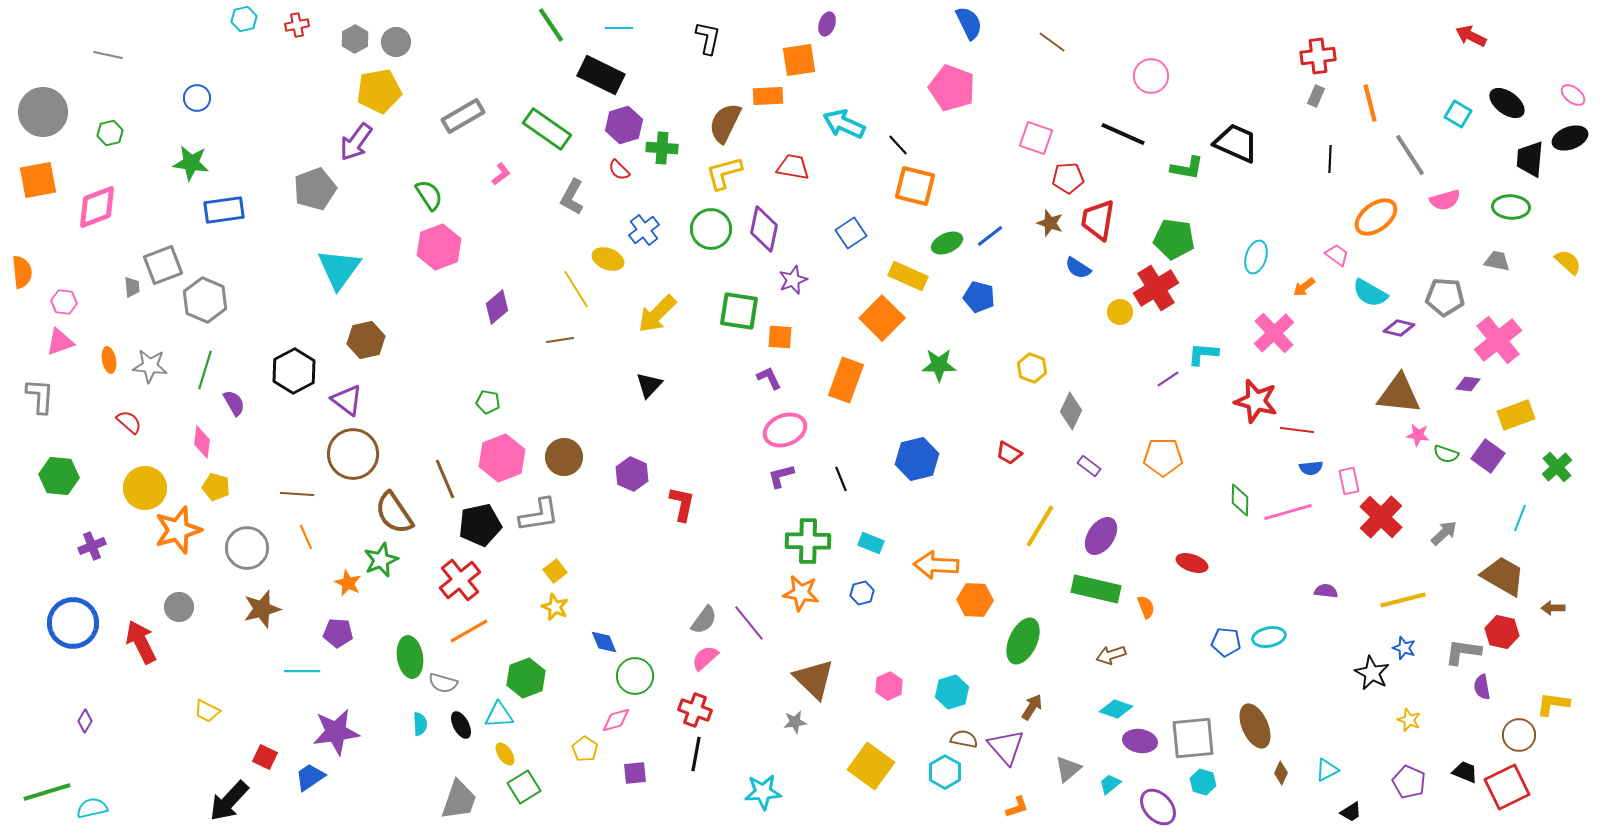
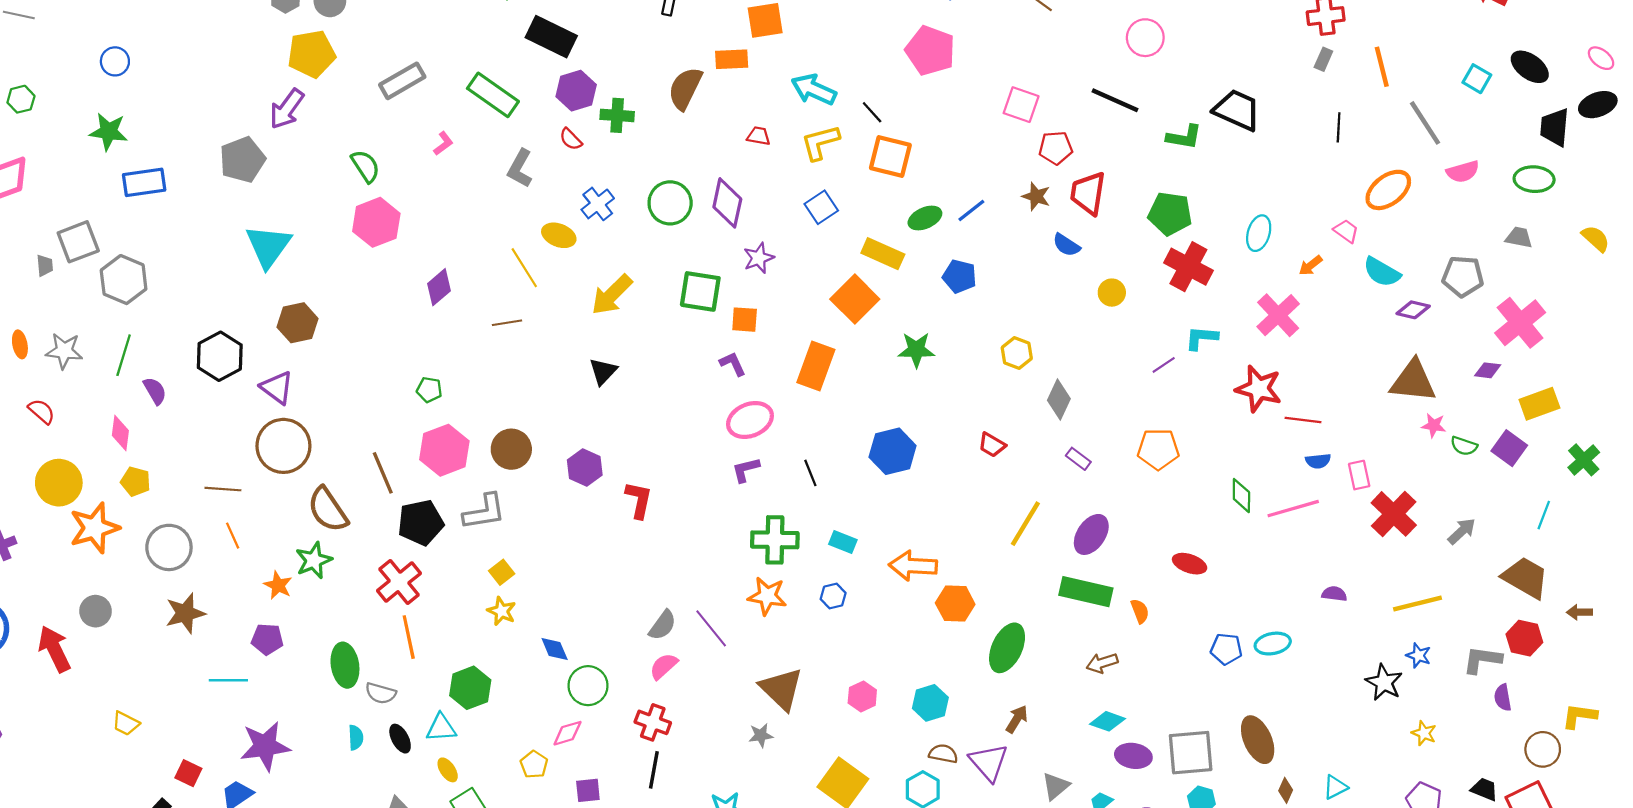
red trapezoid: (793, 167) -> (759, 136), size x0.7
yellow L-shape: (724, 173) -> (820, 142), moved
red cross: (1156, 288) -> (1188, 267), moved, turned -30
orange line: (469, 631) -> (409, 637), turned -72

